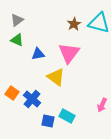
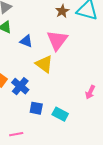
blue triangle: (38, 54) -> (26, 41), turned 32
cyan rectangle: (67, 116) -> (60, 114), moved

